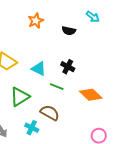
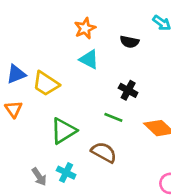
cyan triangle: (39, 69) -> (89, 59), moved
cyan cross: (32, 128) -> (66, 173), moved

